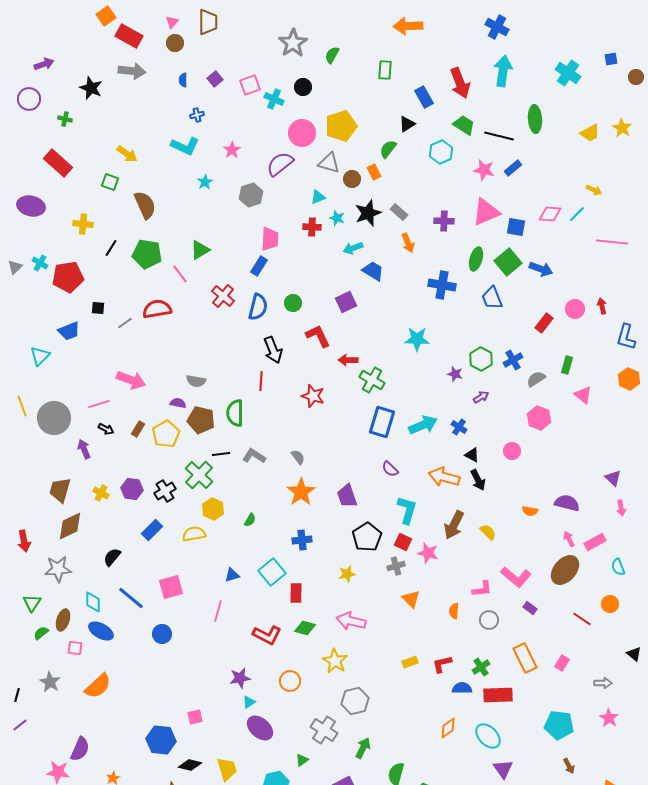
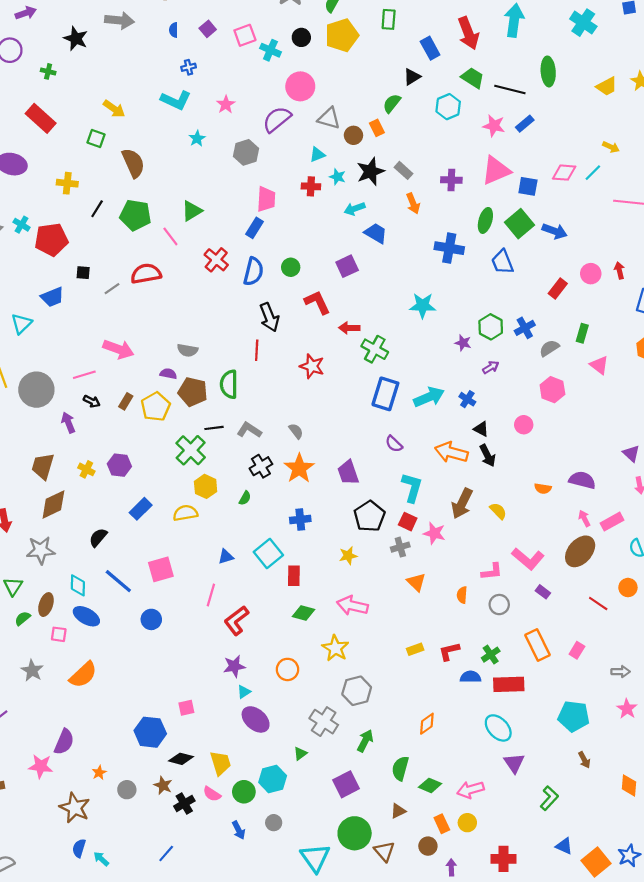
yellow pentagon: (341, 126) -> (342, 35), moved
black cross: (165, 491) -> (261, 466), moved
red L-shape: (267, 635) -> (236, 620), moved, turned 116
orange diamond: (448, 728) -> (427, 724), moved

